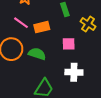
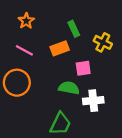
orange rectangle: (42, 27) -> (60, 48), moved
green semicircle: (37, 54) -> (69, 88), moved

